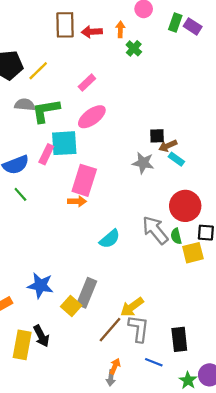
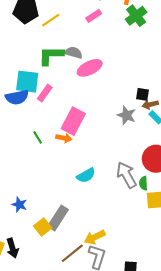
green cross: (134, 48) -> (136, 16), size x1.5
pink rectangle: (87, 83) -> (94, 16), moved
gray semicircle: (25, 105) -> (74, 53), moved
cyan square: (64, 143) -> (27, 82), moved
green line: (20, 194) -> (38, 137), moved
blue star: (40, 285) -> (19, 205), size x0.7

